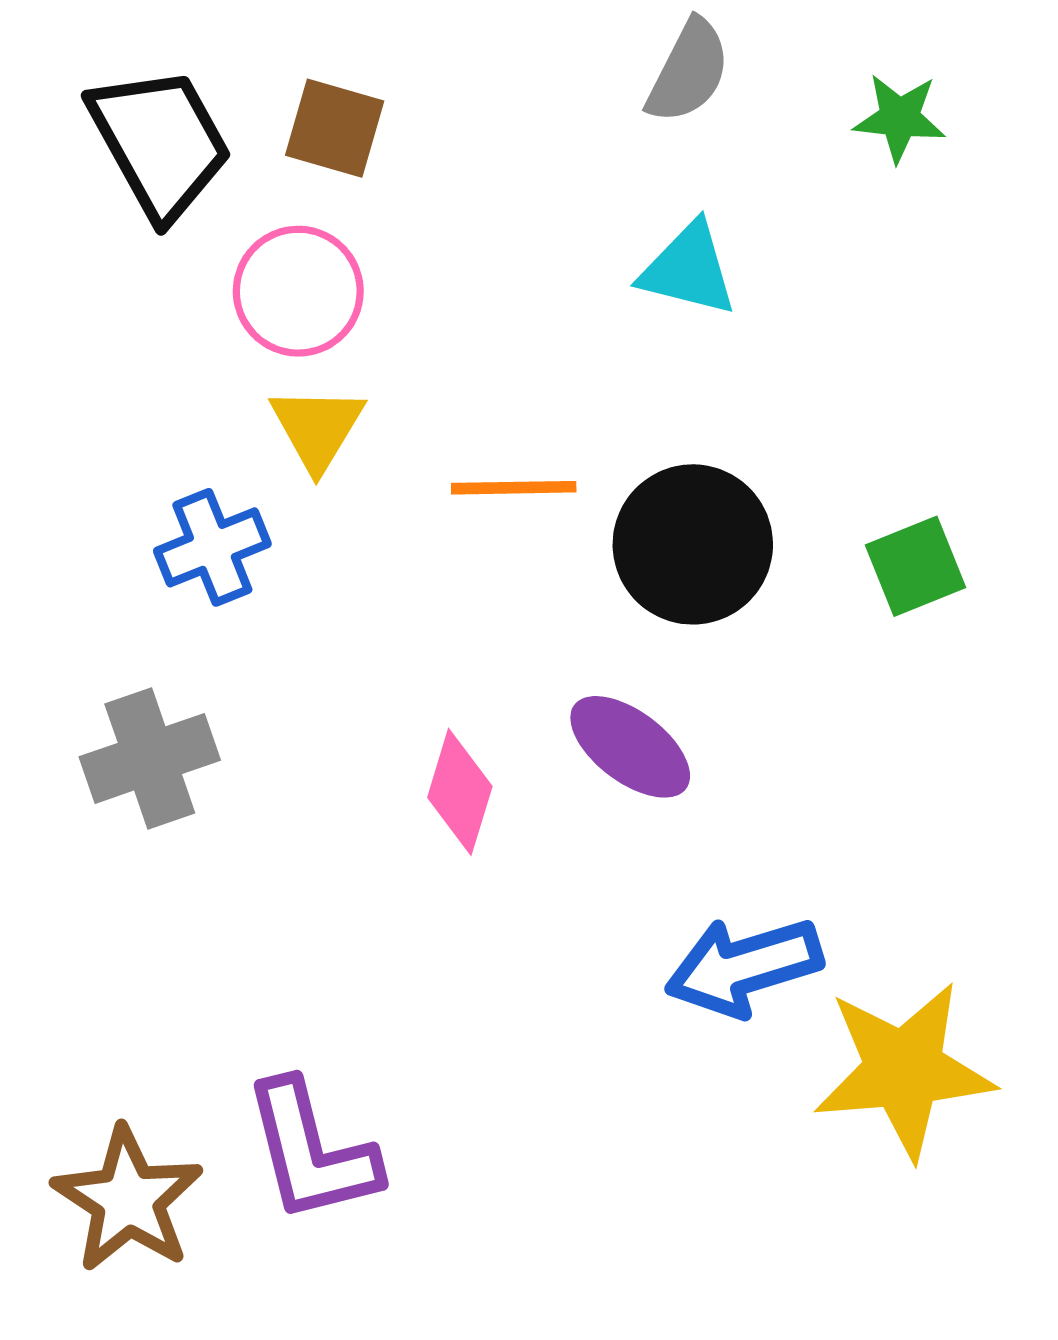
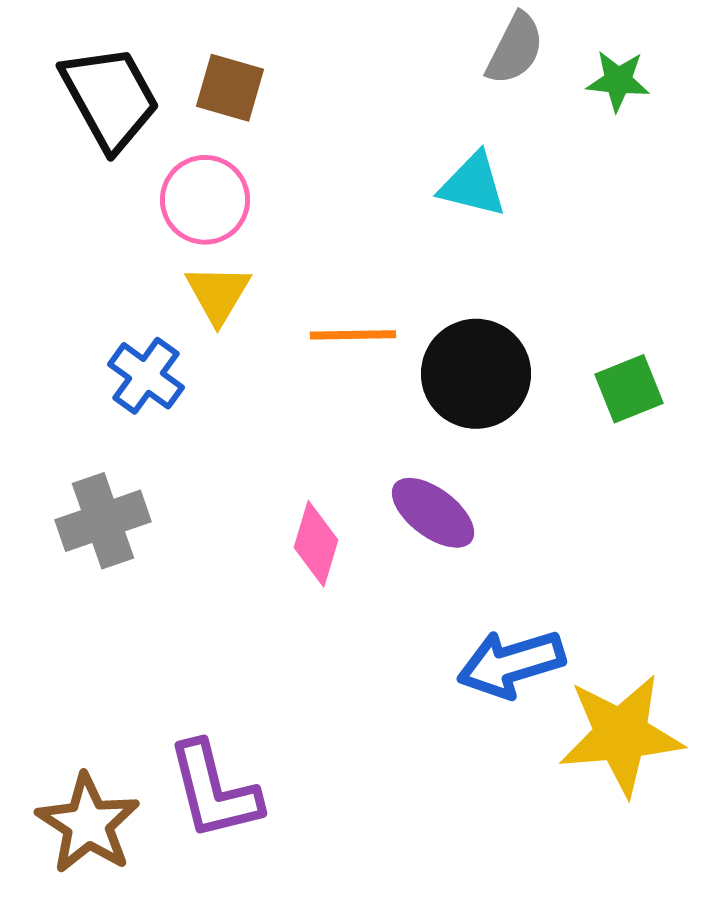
gray semicircle: (688, 71) -> (515, 49), moved
blue cross: (212, 547) -> (146, 376), turned -32

